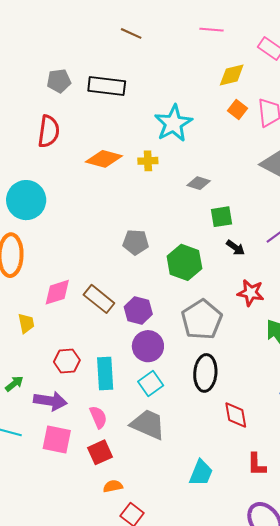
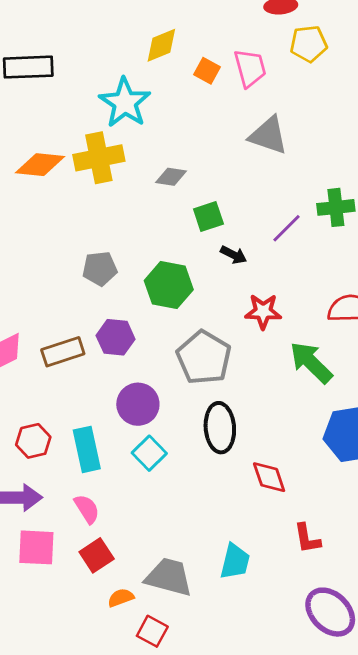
yellow diamond: (232, 75) -> (161, 45), moved
yellow cross: (148, 161) -> (99, 158), size x1.8
brown rectangle: (99, 299) -> (63, 352), turned -48
purple hexagon: (138, 310) -> (116, 337), moved
gray trapezoid: (148, 424) -> (169, 577), moved

